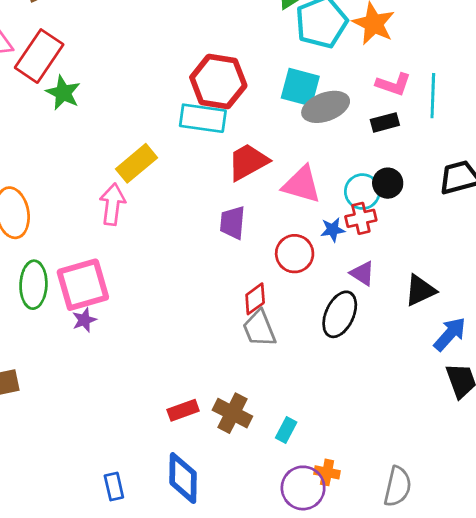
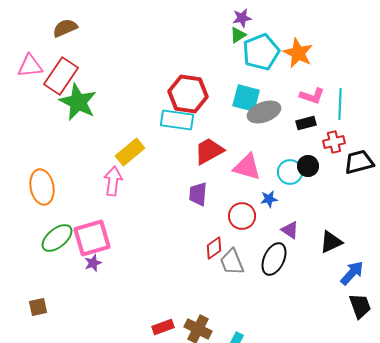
green star: (63, 93) -> (78, 102), size x1.5
red cross: (361, 218) -> (334, 142), moved
green ellipse: (33, 285) -> (57, 238), turned 48
gray trapezoid: (259, 328) -> (232, 262), moved

